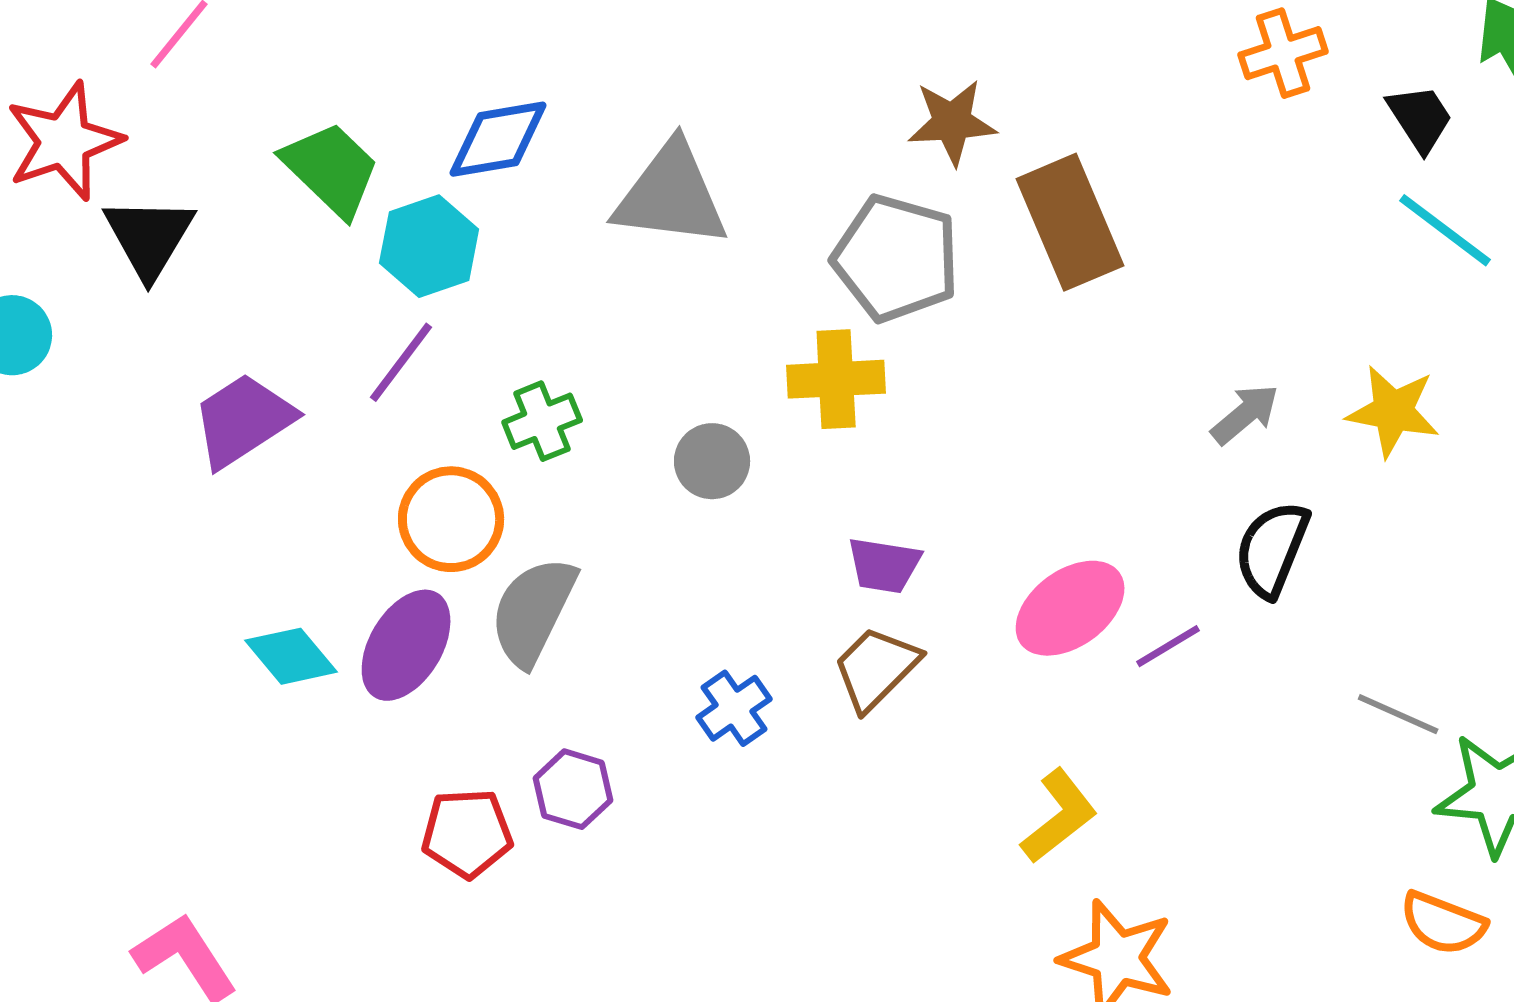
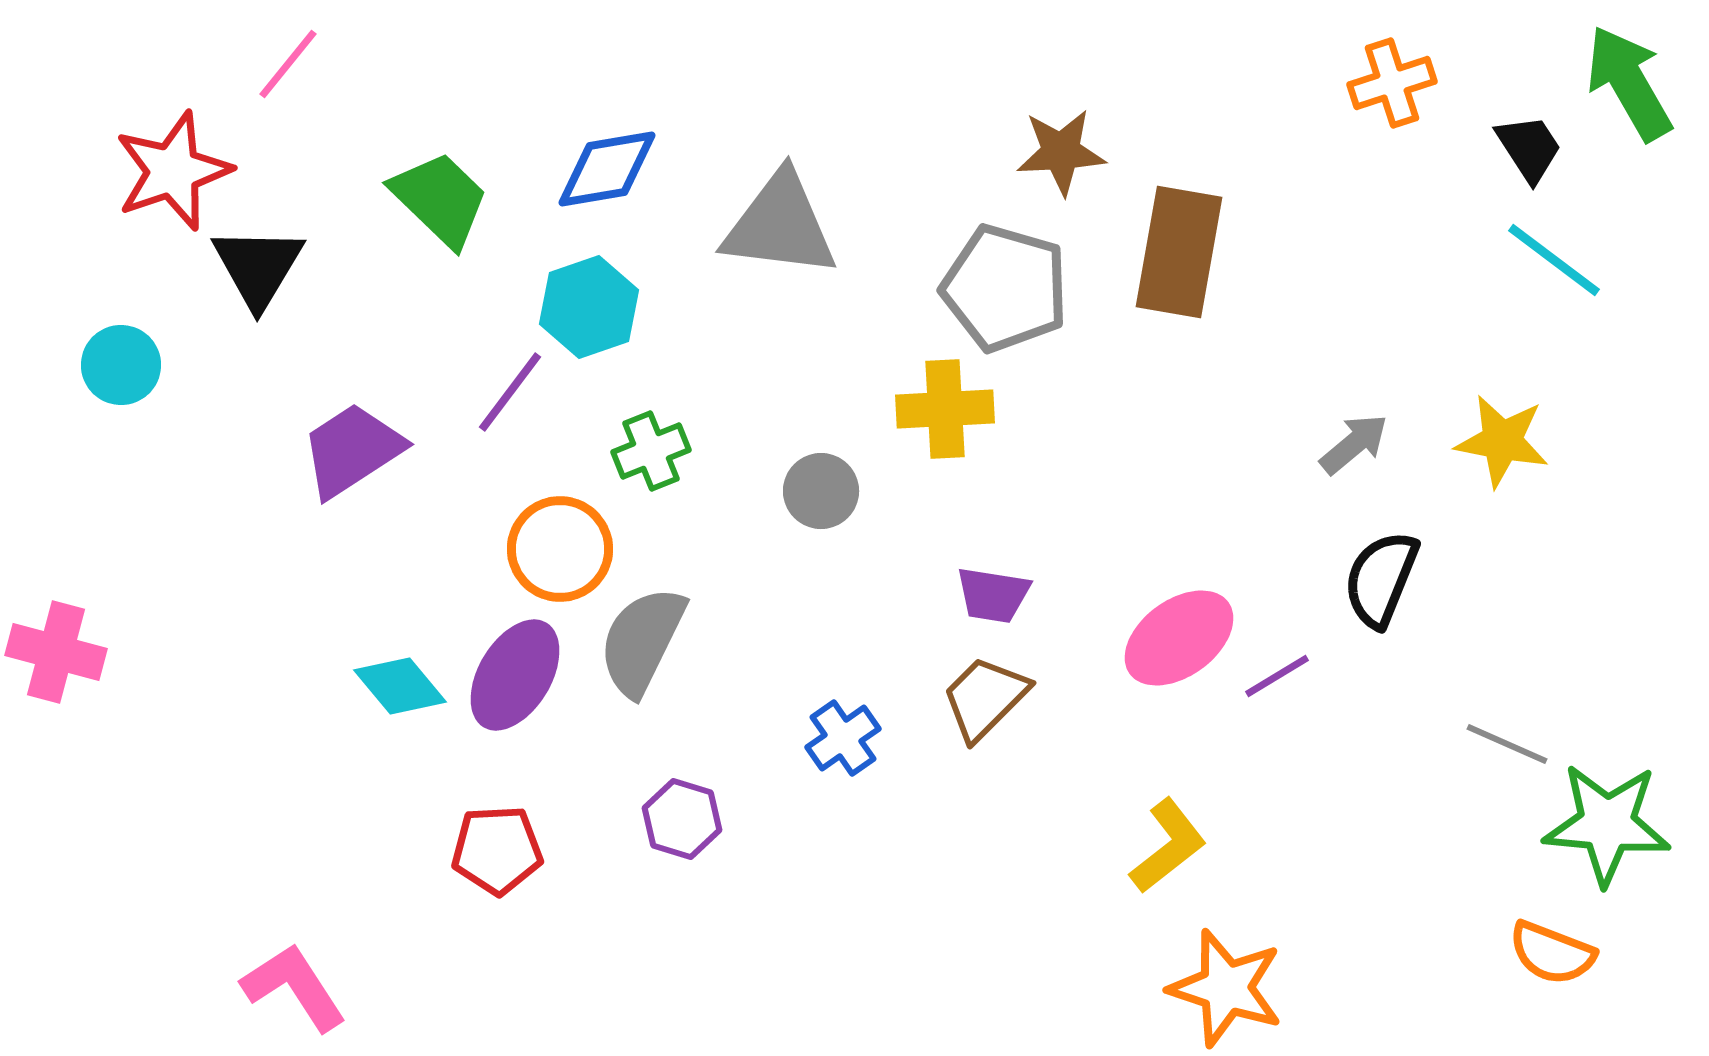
brown rectangle: (1070, 222) -> (1179, 252), turned 33
cyan hexagon: (429, 246) -> (589, 307), moved
red pentagon: (467, 833) -> (497, 850), moved

